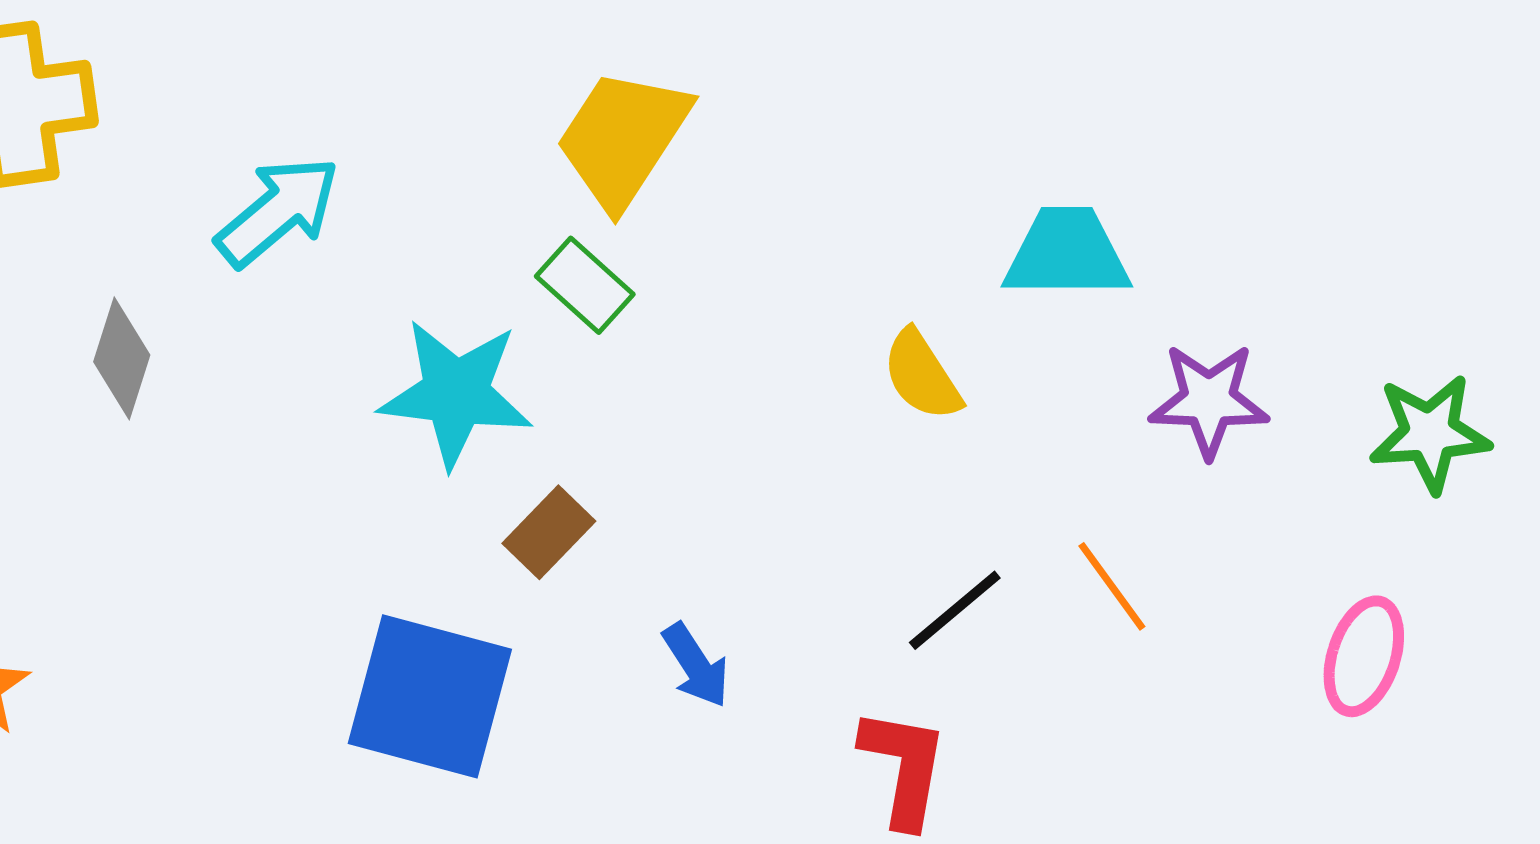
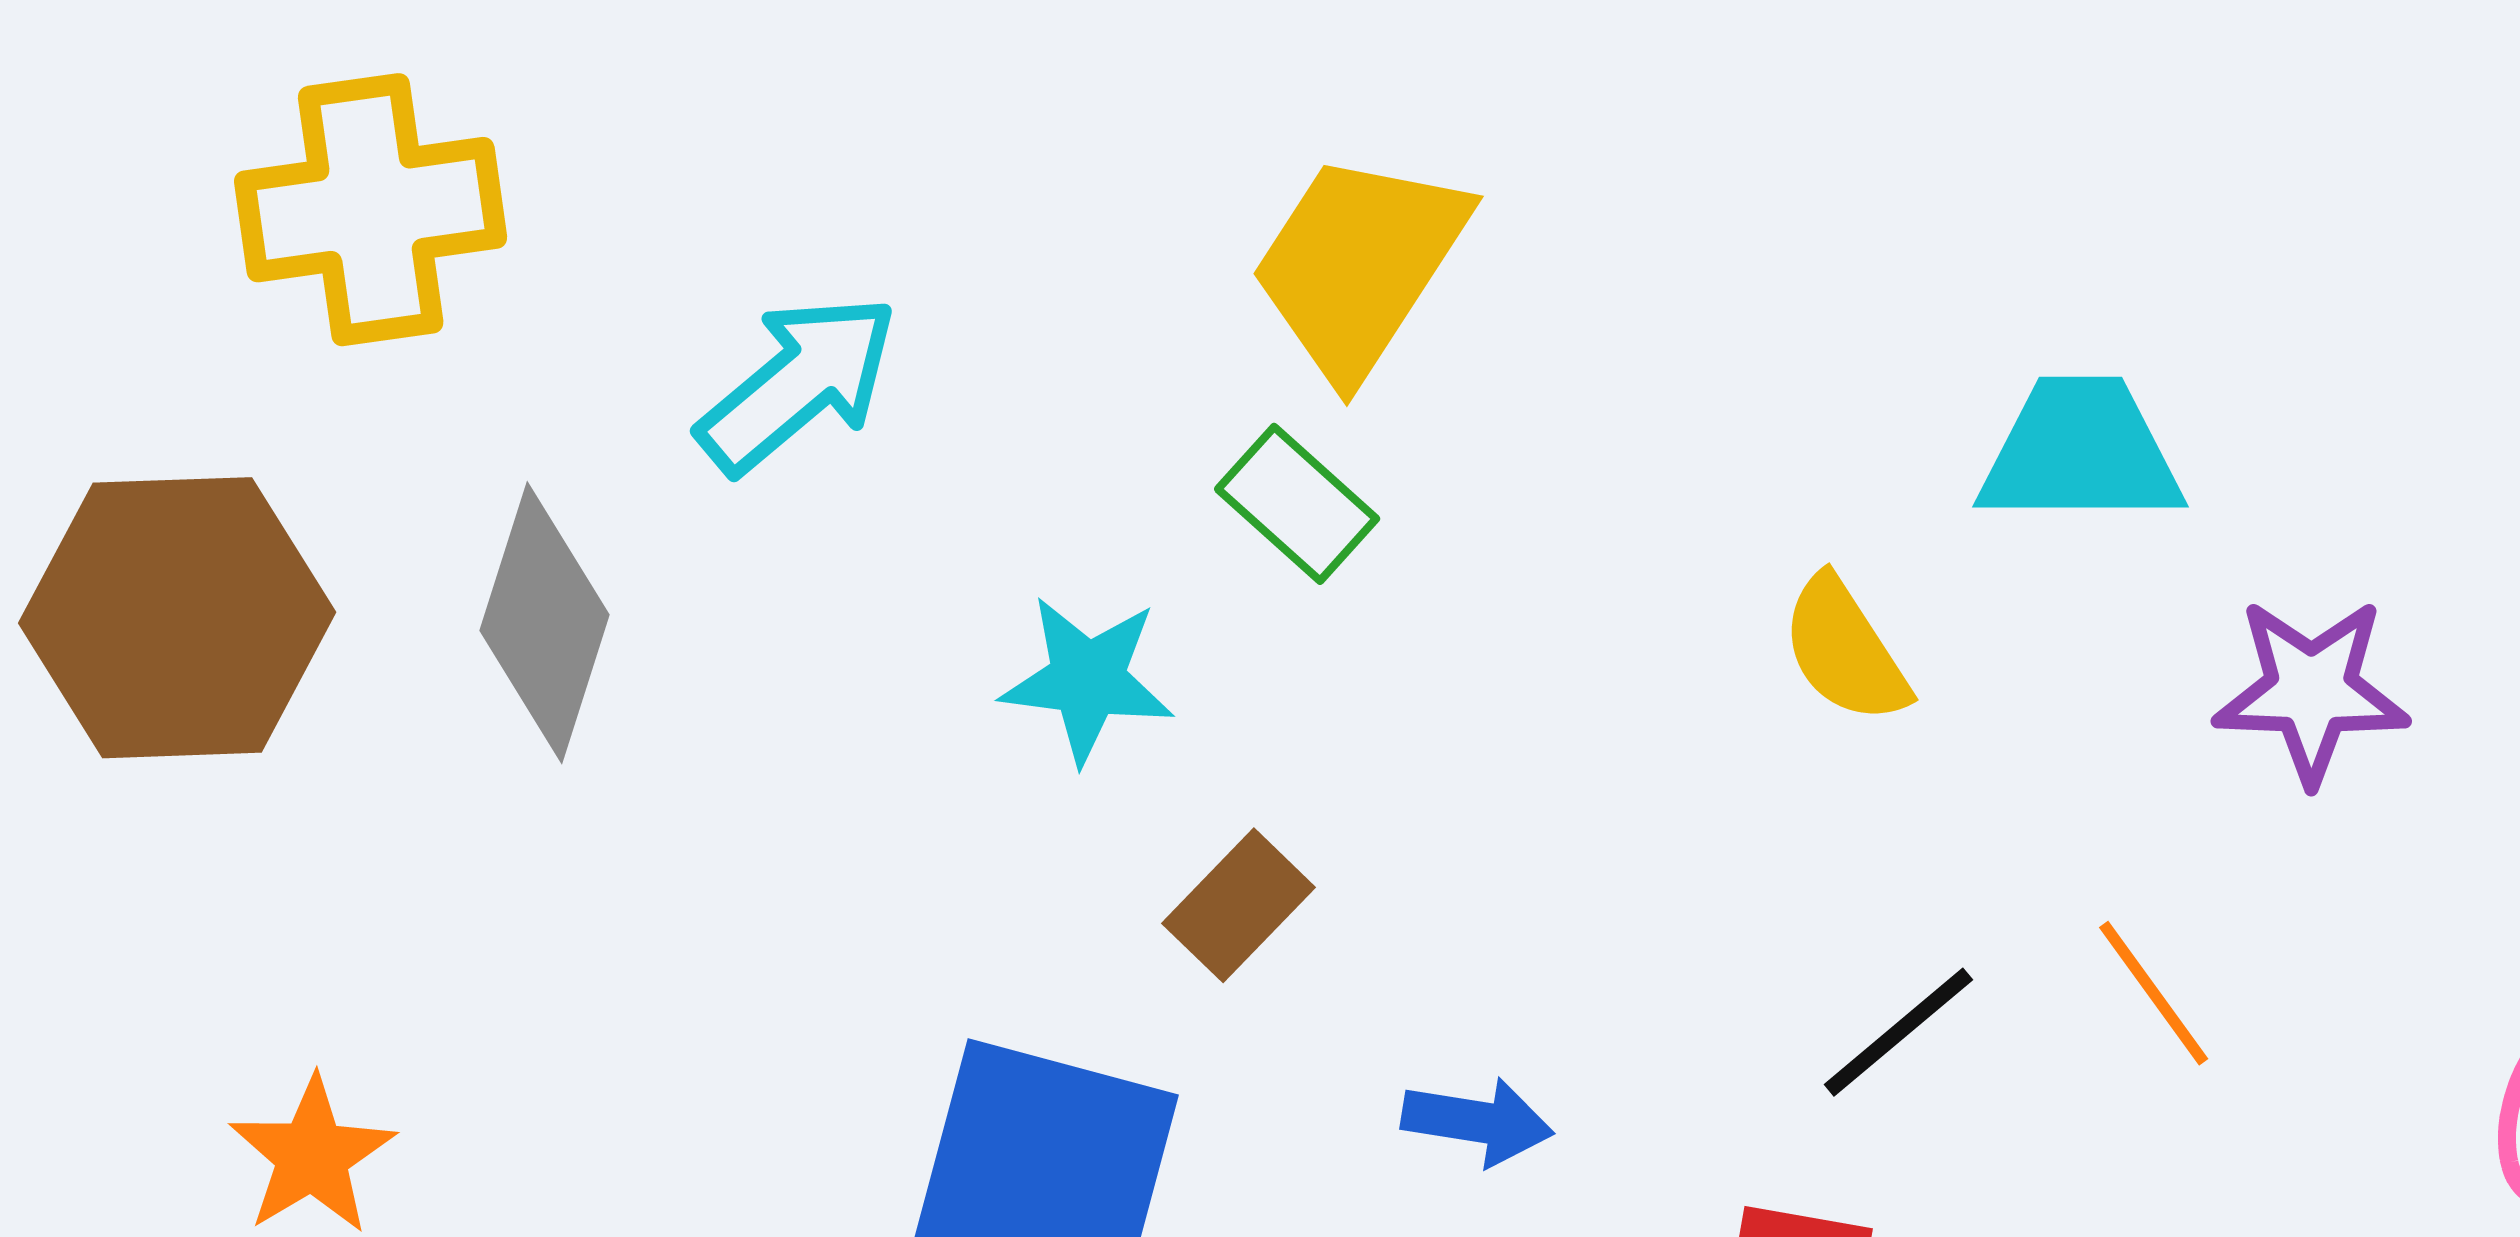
gray diamond: (122, 358) -> (545, 623), size x1.4
cyan star: (456, 393) -> (1087, 679), size x0.7
blue arrow: (696, 665) -> (1477, 1122), turned -48

